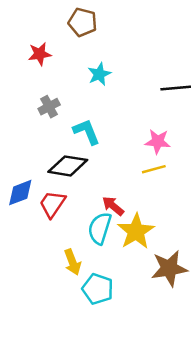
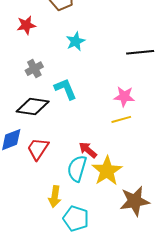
black diamond: (68, 166) -> (33, 107), moved
yellow arrow: (72, 262) -> (55, 197), turned 30

